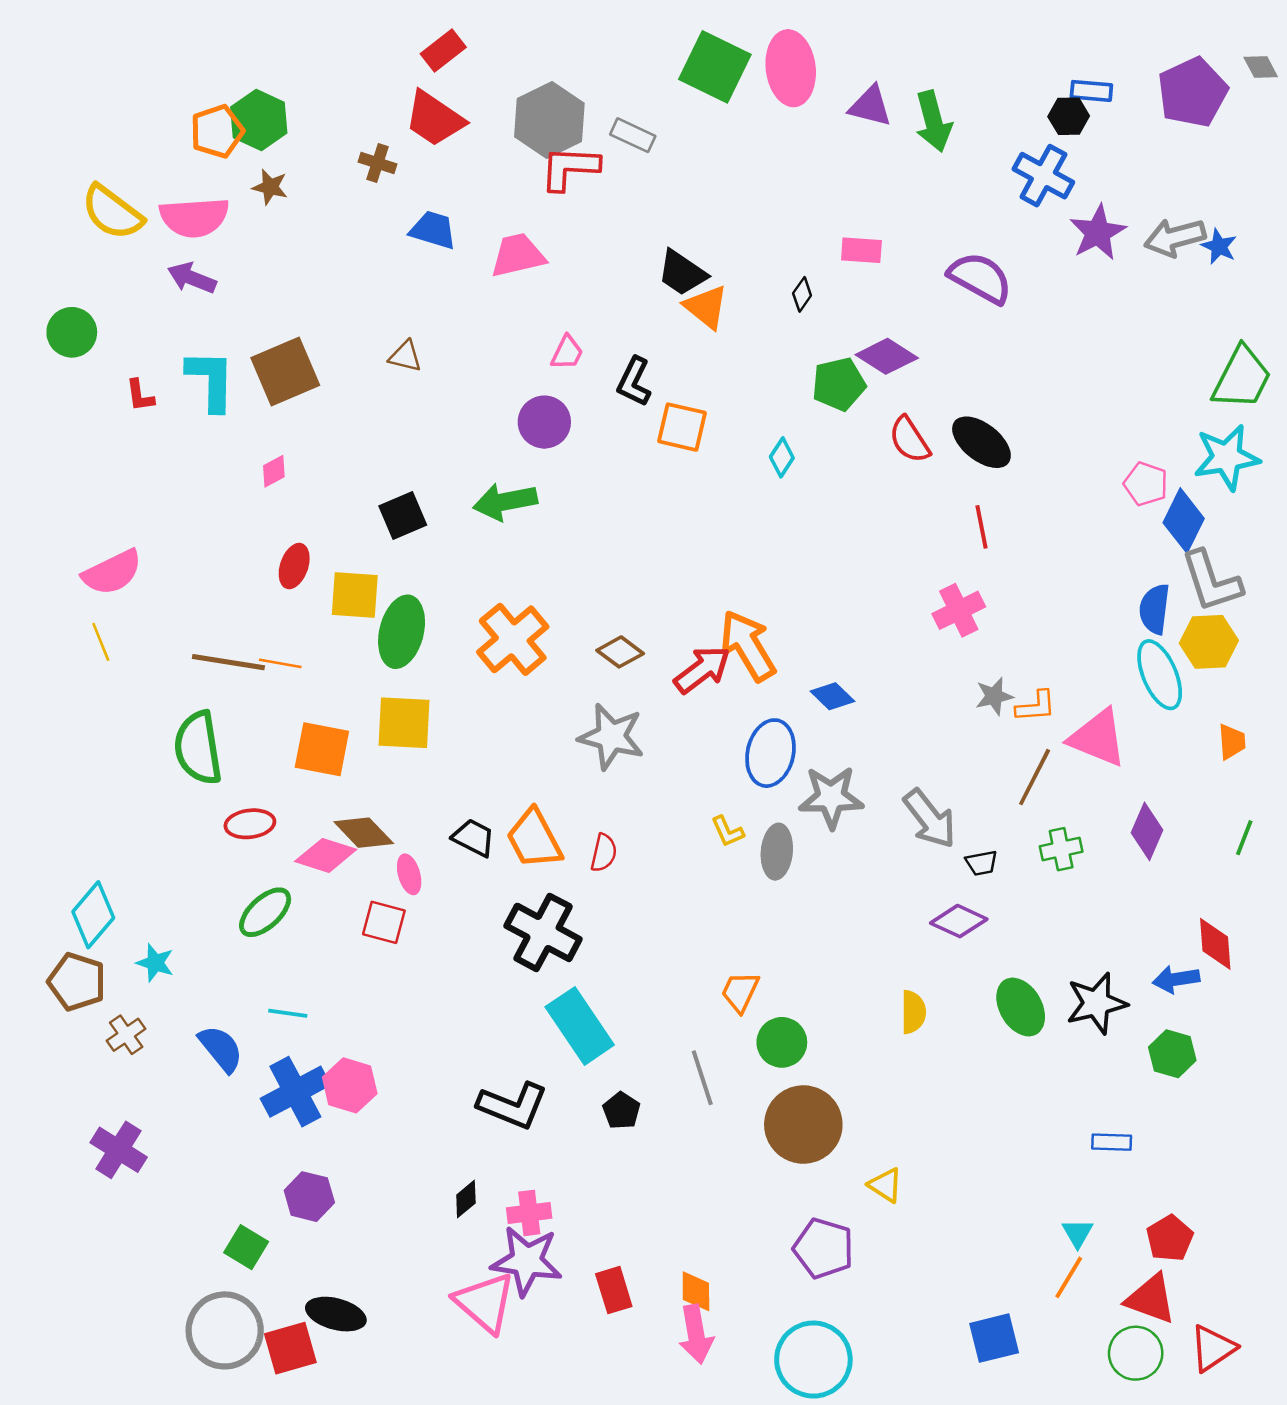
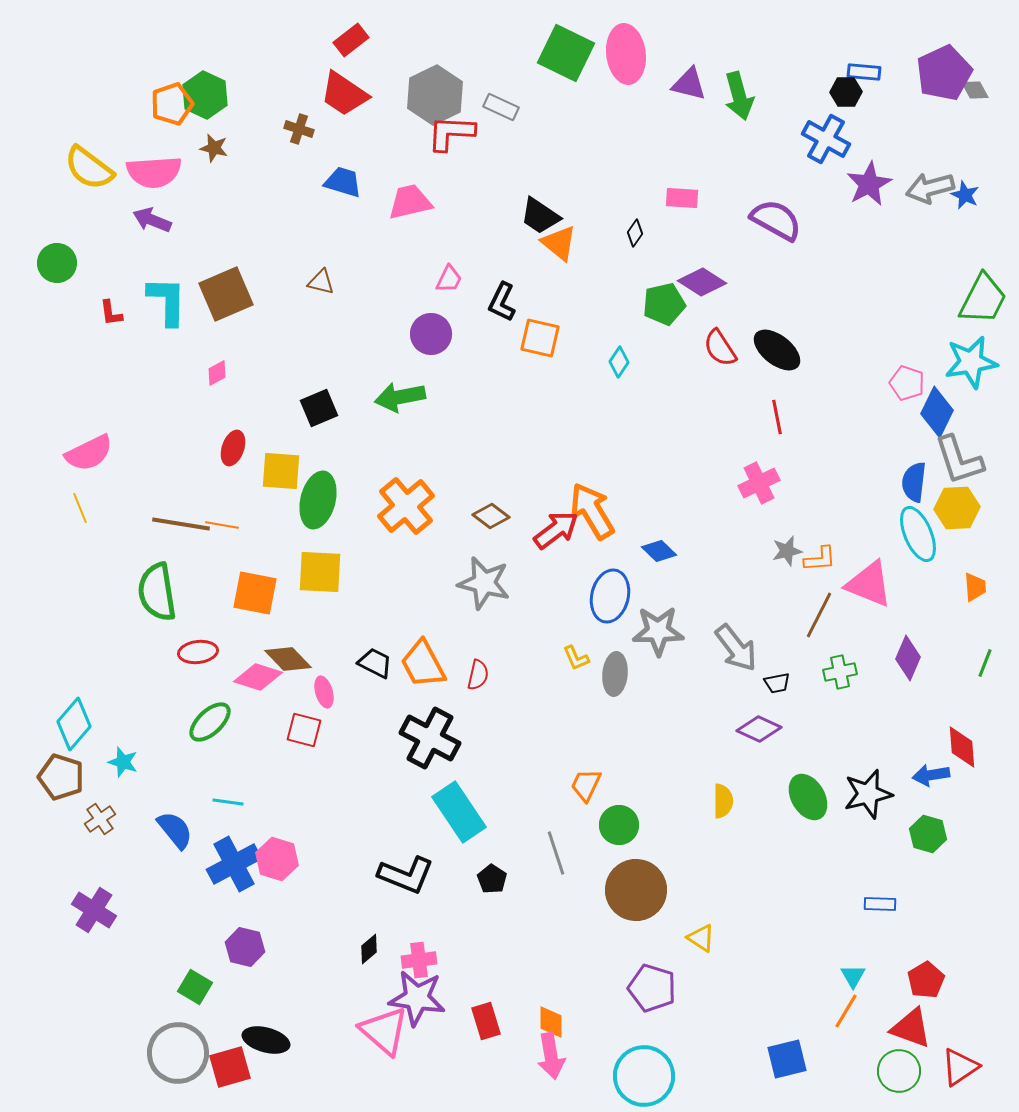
gray diamond: (1261, 67) -> (975, 90), moved

